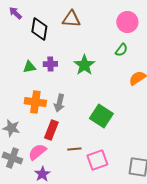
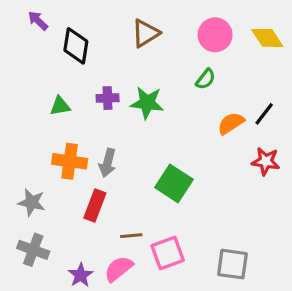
brown triangle: (71, 19) -> (145, 33), moved, turned -36
purple cross: (50, 64) -> (108, 98), moved
green star: (84, 65) -> (147, 103), turned -30
pink semicircle: (37, 152) -> (119, 269), moved

